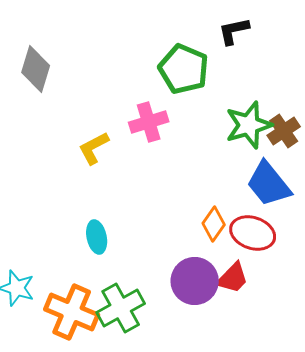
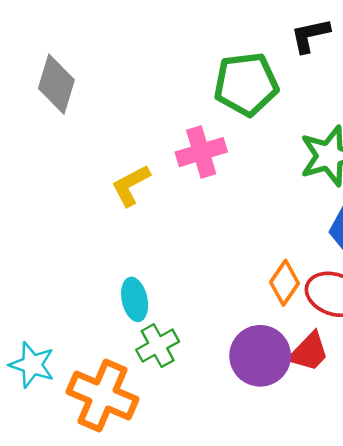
green pentagon: (184, 69) -> (246, 84), turned -30
green cross: (121, 308) -> (158, 346), moved, size x0.7

